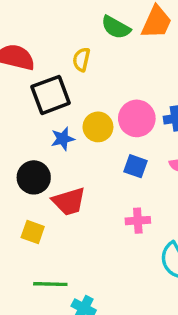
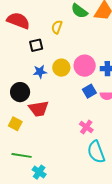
black square: (51, 95) -> (36, 45), size x0.6
blue square: (135, 166) -> (89, 91), moved, turned 32
pink cross: (138, 221) -> (86, 127), moved, turned 32

